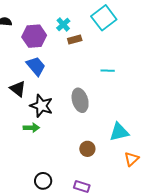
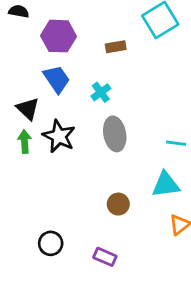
cyan cross: (63, 24) -> (101, 92), moved
cyan line: (108, 71) -> (176, 143), moved
green arrow: (31, 128) -> (25, 142), moved, turned -98

